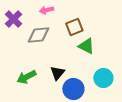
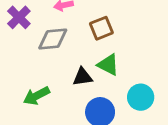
green triangle: (86, 46) -> (108, 65), moved
black triangle: (57, 73) -> (82, 77), moved, turned 42

